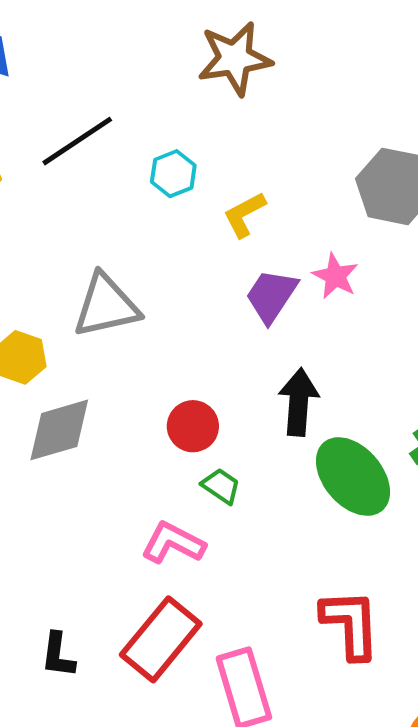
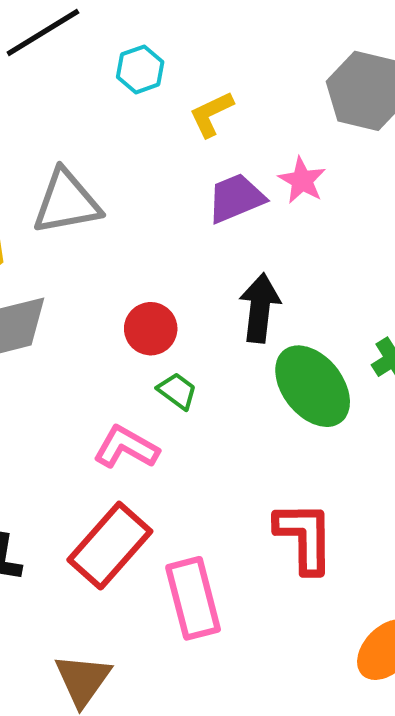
purple trapezoid: (271, 296) -> (236, 198), turned 32

